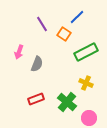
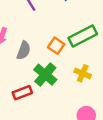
orange square: (64, 34) -> (56, 46), moved
green cross: (67, 102) -> (45, 75), moved

